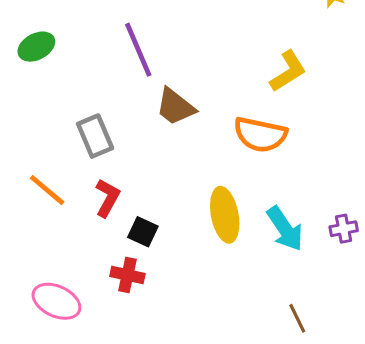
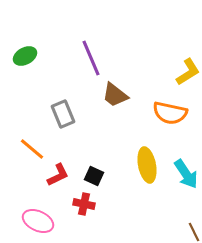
red L-shape: (107, 198) -> (58, 175), moved, turned 35

